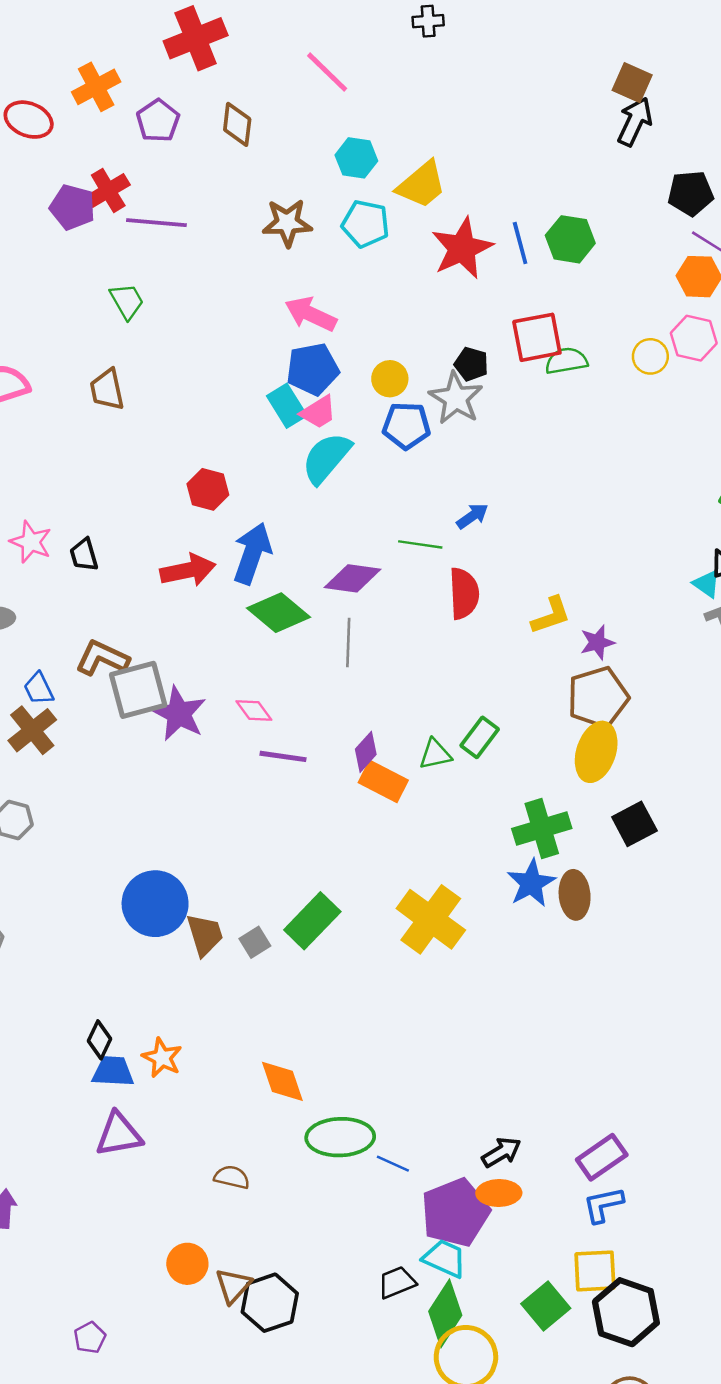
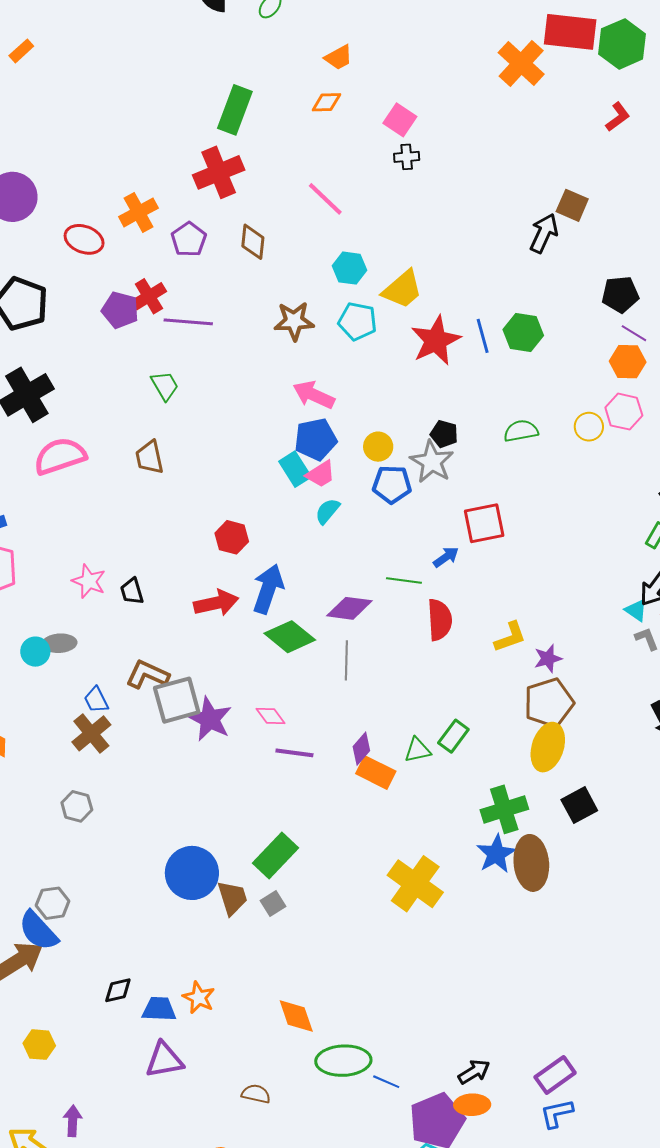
black arrow: (635, 122) -> (544, 233), moved
red square: (537, 337) -> (484, 523), moved
cyan semicircle: (326, 458) -> (327, 511), size x0.6
brown ellipse: (575, 895) -> (531, 863), size x1.4
green rectangle: (312, 921) -> (275, 855), moved
black diamond: (99, 1040) -> (118, 990), moved, turned 52

